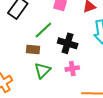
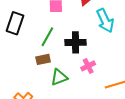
green triangle: (42, 70) -> (59, 77), turned 42

